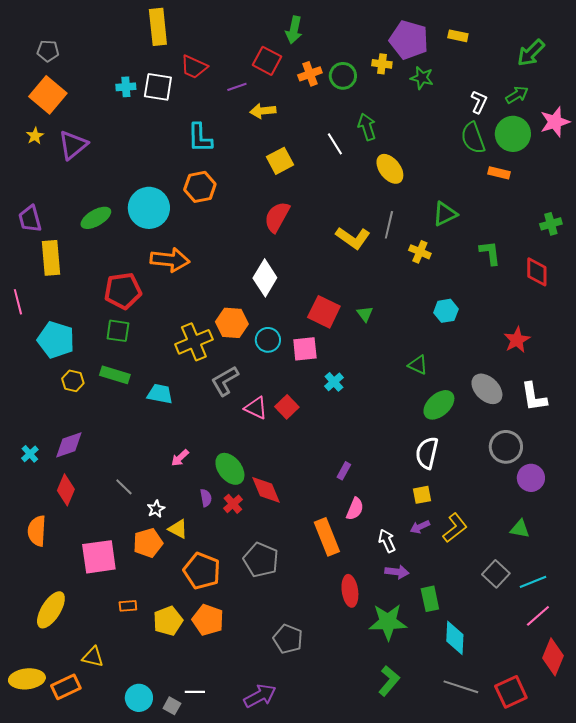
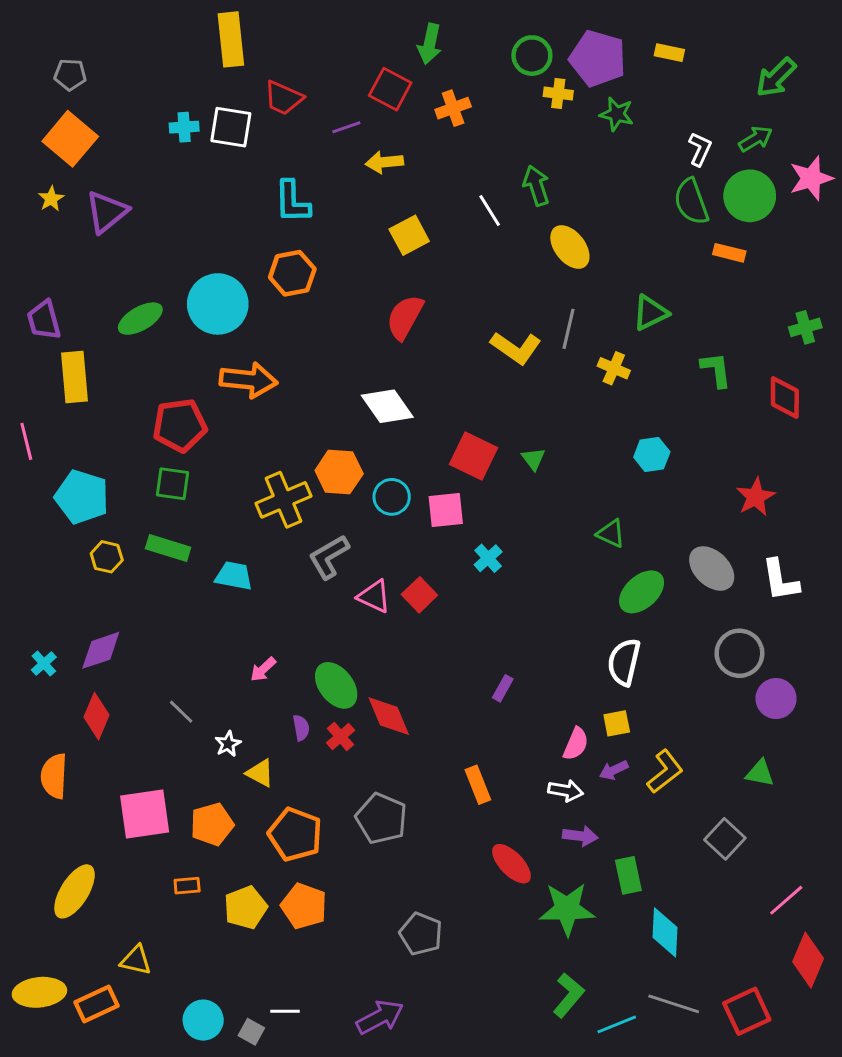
green circle: (343, 76) -> (532, 56), moved
white diamond: (265, 278) -> (387, 406), turned -66
pink semicircle: (355, 509) -> (576, 744), moved
orange rectangle: (327, 537) -> (478, 785), size x0.7
white arrow: (387, 541) -> (566, 791), turned 125
orange pentagon: (148, 543) -> (212, 824), moved
cyan line: (533, 582) -> (617, 1024), moved
red ellipse: (350, 591) -> (511, 864), turned -36

